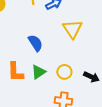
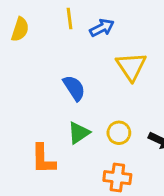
orange L-shape: (15, 72) -> (43, 159), moved

